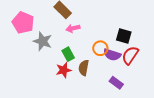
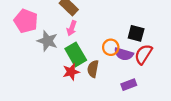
pink arrow: (73, 28) -> (72, 28), moved, turned -56
green rectangle: (68, 54) -> (76, 54), size x1.5
purple rectangle: (116, 83) -> (129, 85), turned -56

